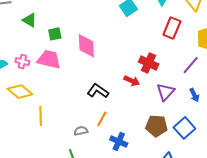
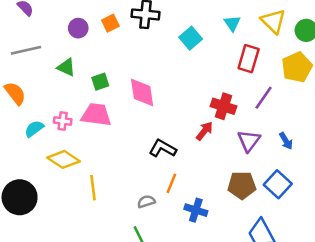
purple line: (191, 65) -> (264, 98), moved
red arrow: (132, 81) -> (204, 131), turned -70

